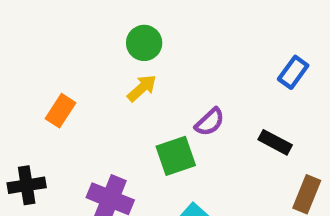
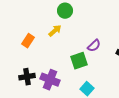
yellow arrow: (142, 88) -> (55, 31), moved
black cross: (27, 185) -> (27, 77), moved

